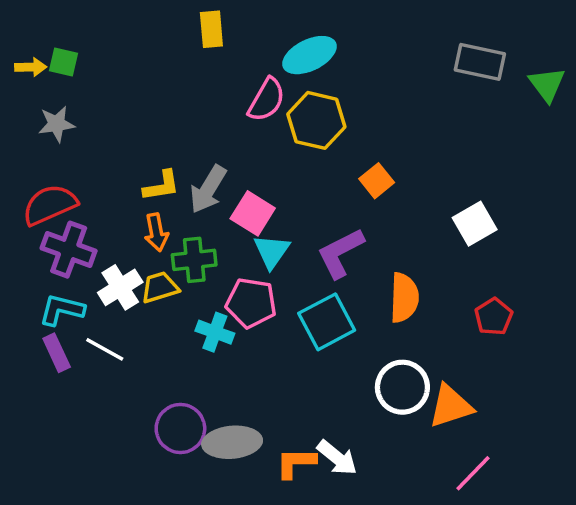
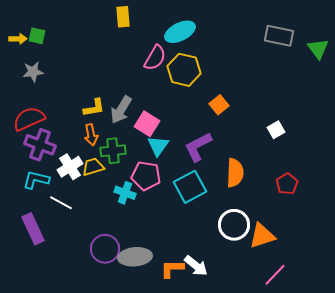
white square: (475, 224) -> (276, 130), size x0.7
purple rectangle: (57, 353) -> (33, 229), moved, size x1.4

